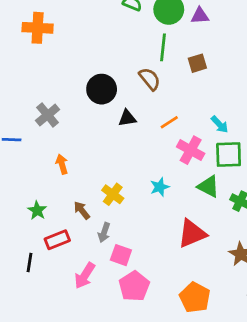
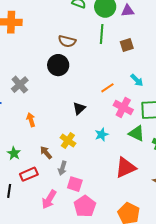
brown semicircle: (150, 79) -> (67, 41), moved, turned 144
black triangle: (127, 118) -> (79, 108), moved, turned -32
cyan arrow: (220, 124) -> (137, 80), moved

